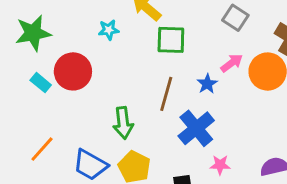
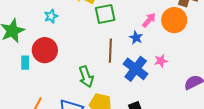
cyan star: (109, 30) -> (51, 16), moved
cyan rectangle: (41, 83) -> (25, 63), turned 64
pink star: (220, 165) -> (161, 61), moved

